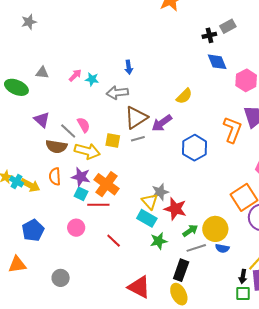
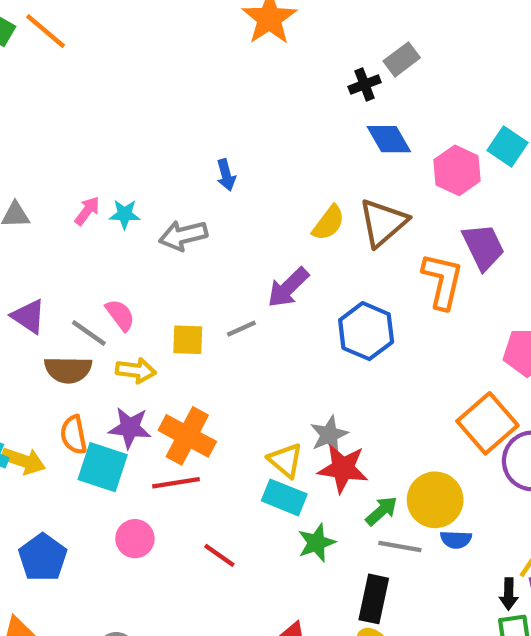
blue arrow: (129, 67) -> (226, 175), moved
brown triangle: (136, 118) -> (383, 223), moved
yellow arrow: (87, 151) -> (136, 370), size x0.7
gray star: (160, 192) -> (329, 435), moved
cyan square: (81, 194) -> (103, 467), moved, size x1.6
gray line: (196, 248) -> (400, 547), turned 36

